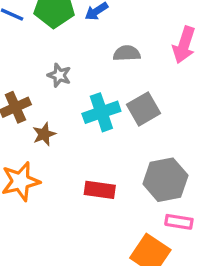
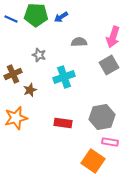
gray square: (144, 109) -> (109, 65), moved

